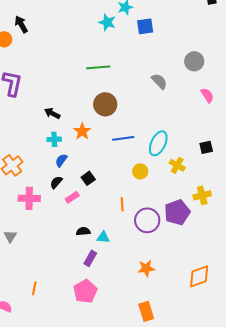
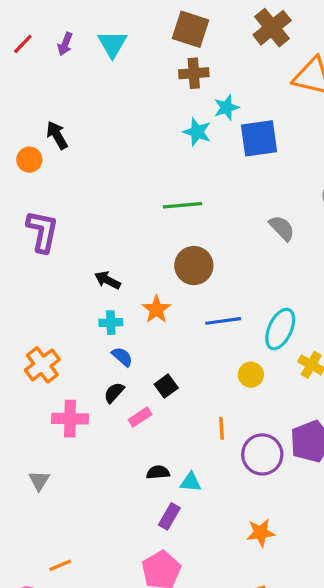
blue square: (145, 26) -> (259, 138), size x1.4
blue semicircle: (61, 160) -> (122, 357), turned 96
orange line: (34, 288) -> (60, 565), moved, turned 56

